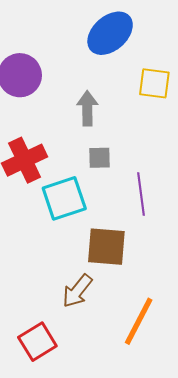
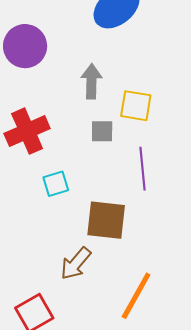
yellow square: (154, 83) -> (136, 106), moved
cyan square: (64, 198) -> (56, 184), moved, size x0.6

